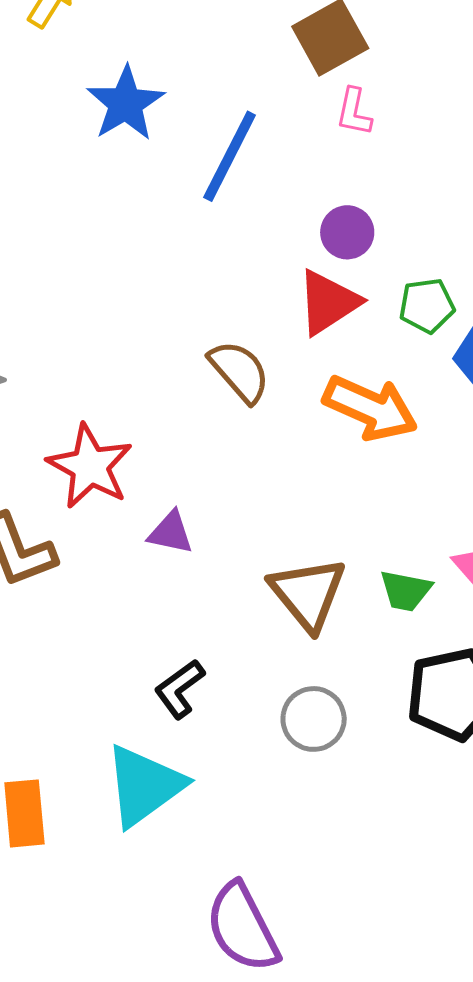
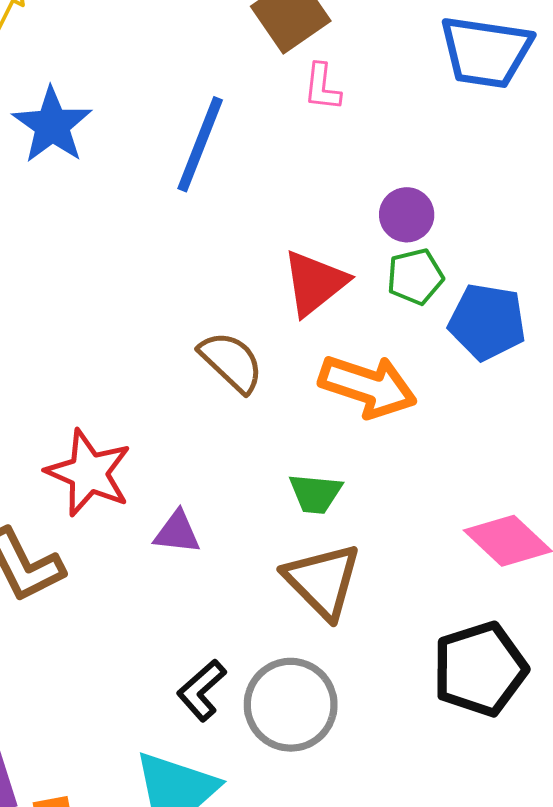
blue star: (125, 103) -> (52, 125), moved
purple circle: (347, 232) -> (407, 215), moved
green trapezoid: (405, 591) -> (315, 494), moved
gray circle: (314, 719) -> (291, 705), moved, size x1.4

